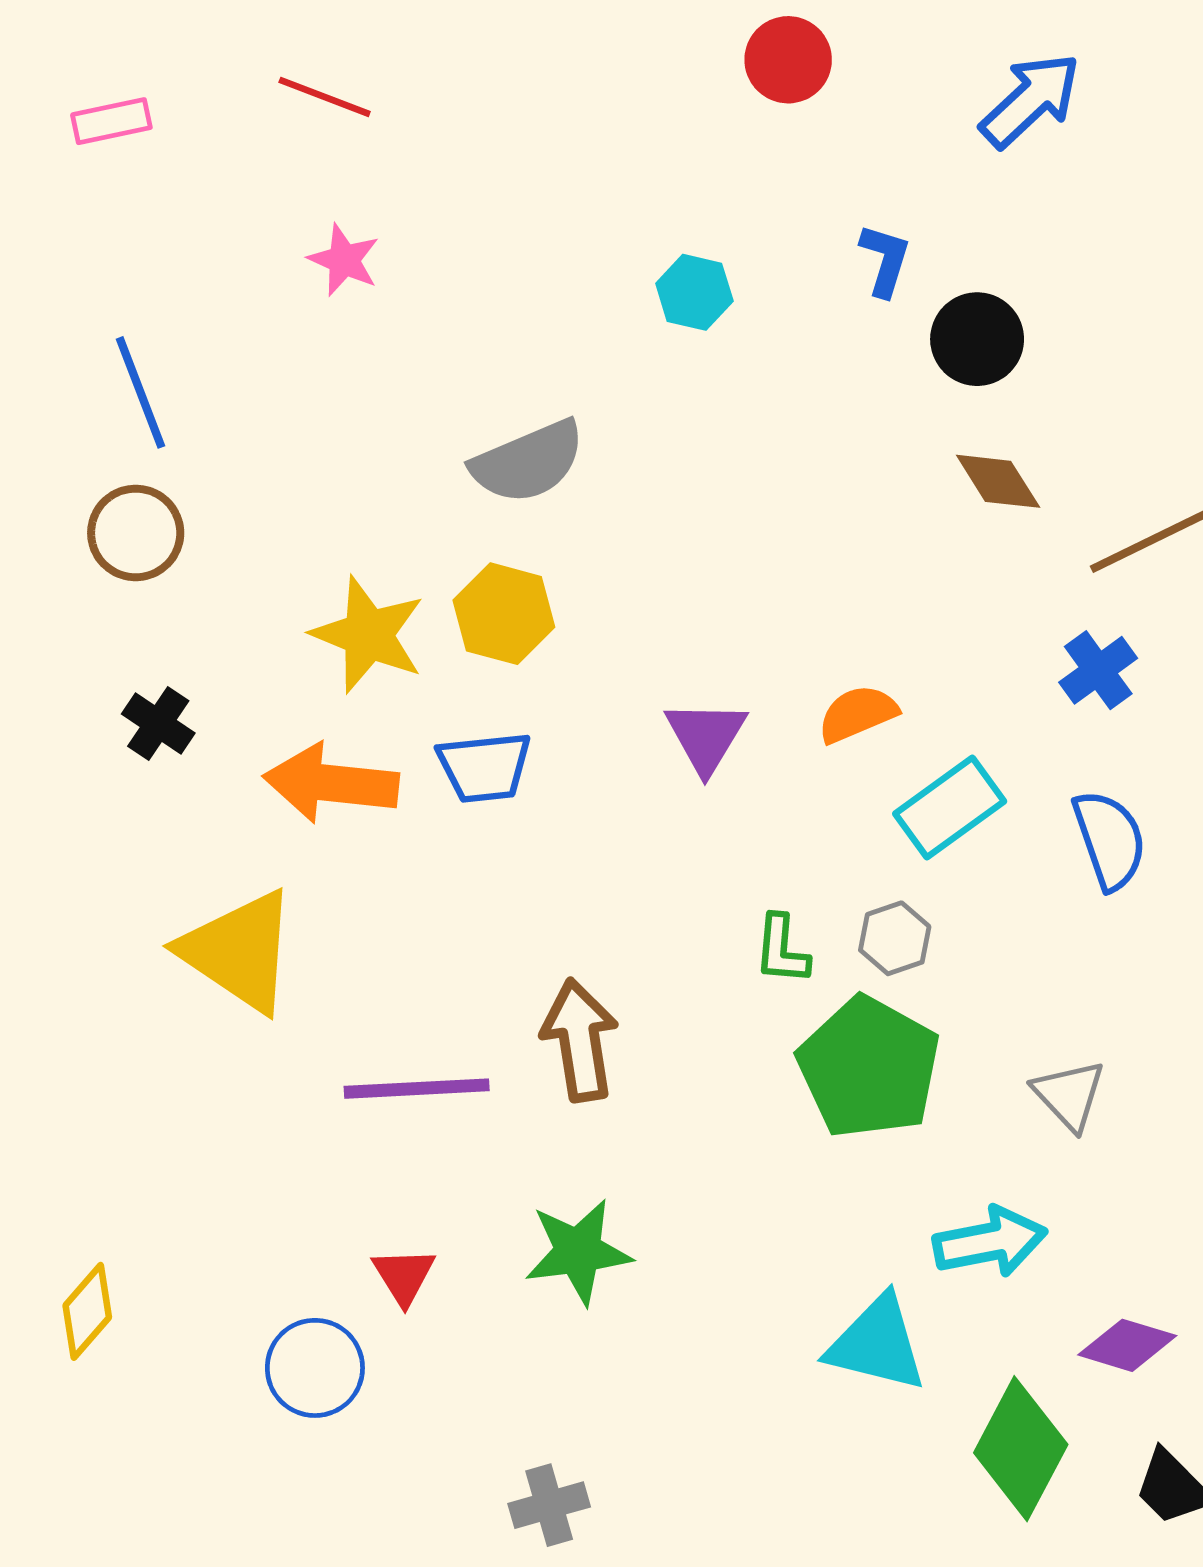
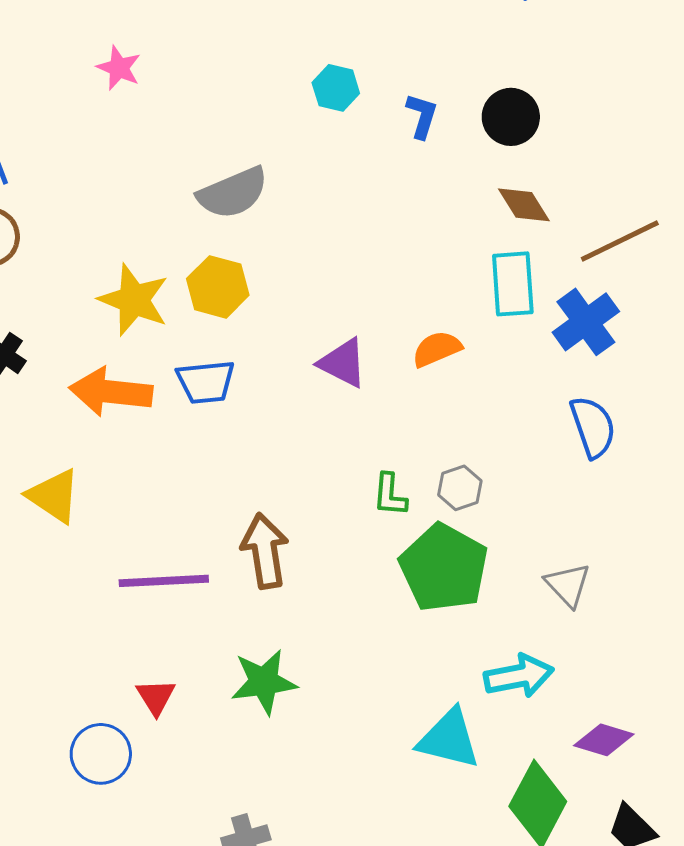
blue L-shape: (885, 260) -> (422, 116), moved
blue cross: (1098, 670) -> (586, 322), size x1.4
purple triangle: (706, 736) -> (343, 363), turned -34
cyan rectangle: (950, 807) -> (513, 284), moved, turned -58
yellow triangle: (239, 951) -> (54, 496), size x0.7

